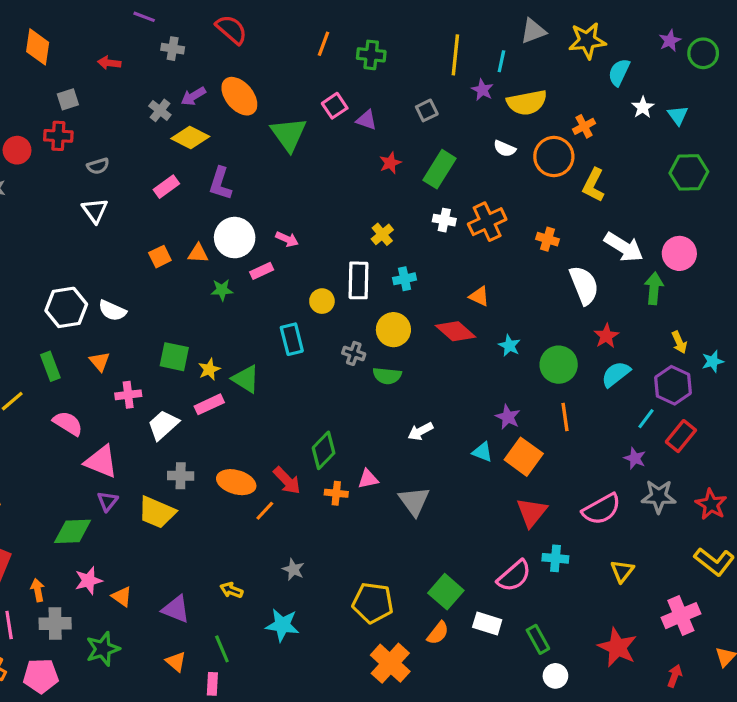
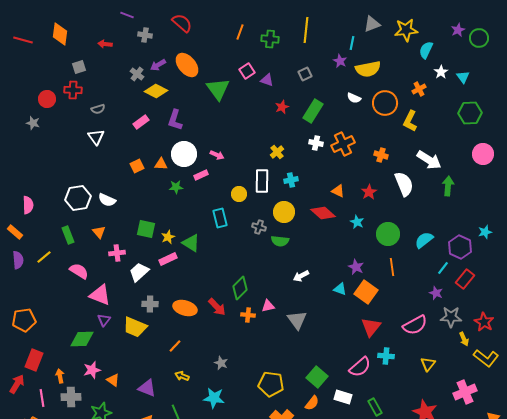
yellow line: (455, 55) -> (306, 30), moved
orange cross: (584, 126) -> (419, 89), moved
pink circle: (679, 253) -> (483, 154), moved
red star: (606, 336) -> (369, 192), moved
yellow arrow: (679, 342) -> (464, 339), moved
orange line: (265, 511) -> (175, 346), moved

